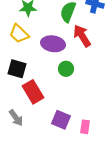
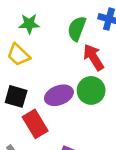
purple ellipse: (53, 44) -> (59, 95), moved, turned -30
green circle: (66, 69) -> (91, 90), moved, size x1.5

